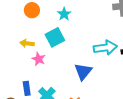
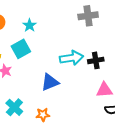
blue triangle: (83, 71) -> (50, 82), turned 30

